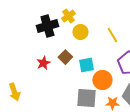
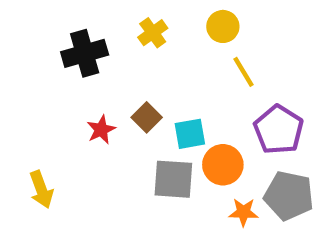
black cross: (47, 26) -> (85, 53), moved
yellow circle: (80, 32) -> (223, 26), moved
gray square: (86, 98) -> (173, 179), moved

